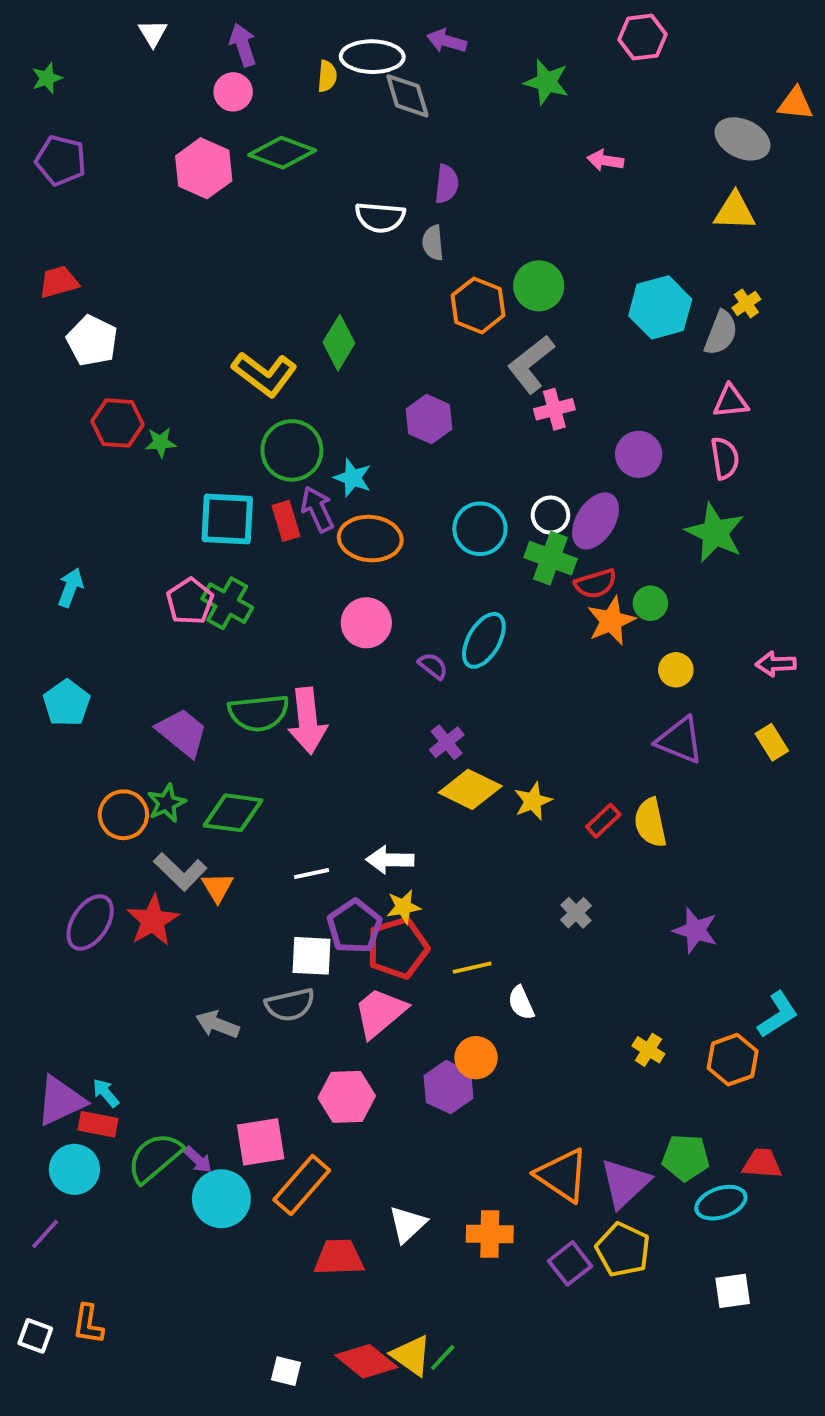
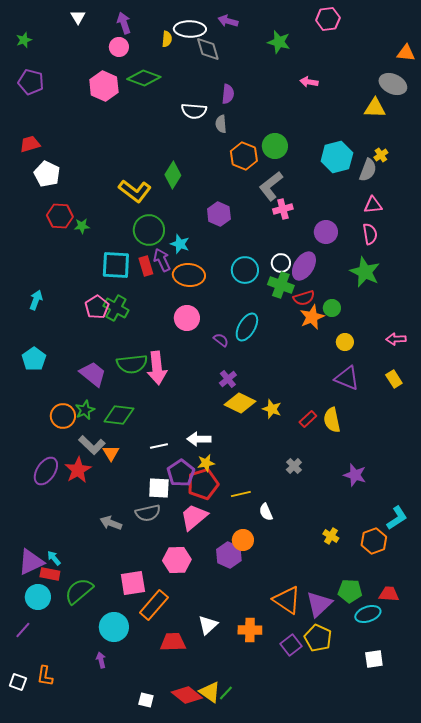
gray ellipse: (742, 139) -> (393, 84), moved
yellow star: (533, 801) -> (272, 409), turned -30
purple arrow: (198, 1160) -> (101, 660), moved, turned -147
cyan circle: (221, 1199) -> (114, 627), moved

